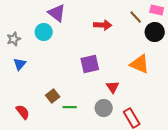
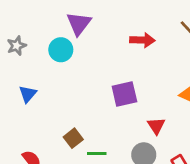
purple triangle: (57, 13) -> (79, 23), turned 30
gray star: (14, 39) -> (17, 46), moved

